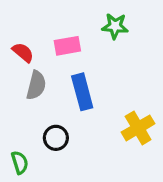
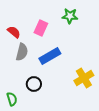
pink rectangle: (67, 46) -> (41, 28), turned -56
blue rectangle: (82, 92) -> (50, 56), turned 75

